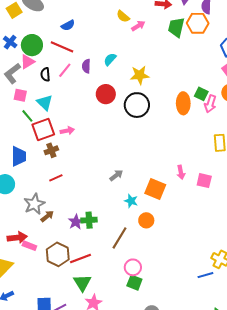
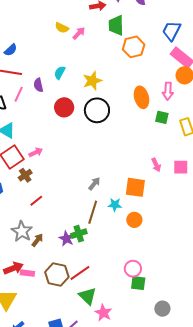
orange hexagon: (198, 23) -> (134, 47), moved
green square: (201, 94) -> (162, 117), moved
brown line: (120, 238) -> (93, 212), moved

